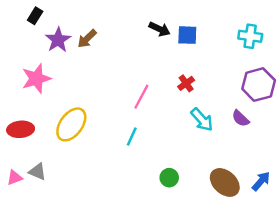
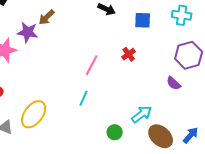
blue square: (187, 35) -> (143, 20), moved
purple star: (58, 40) -> (28, 32), moved, turned -30
cyan arrow: (202, 120) -> (142, 114), moved, turned -85
yellow ellipse: (71, 124) -> (34, 114), moved

